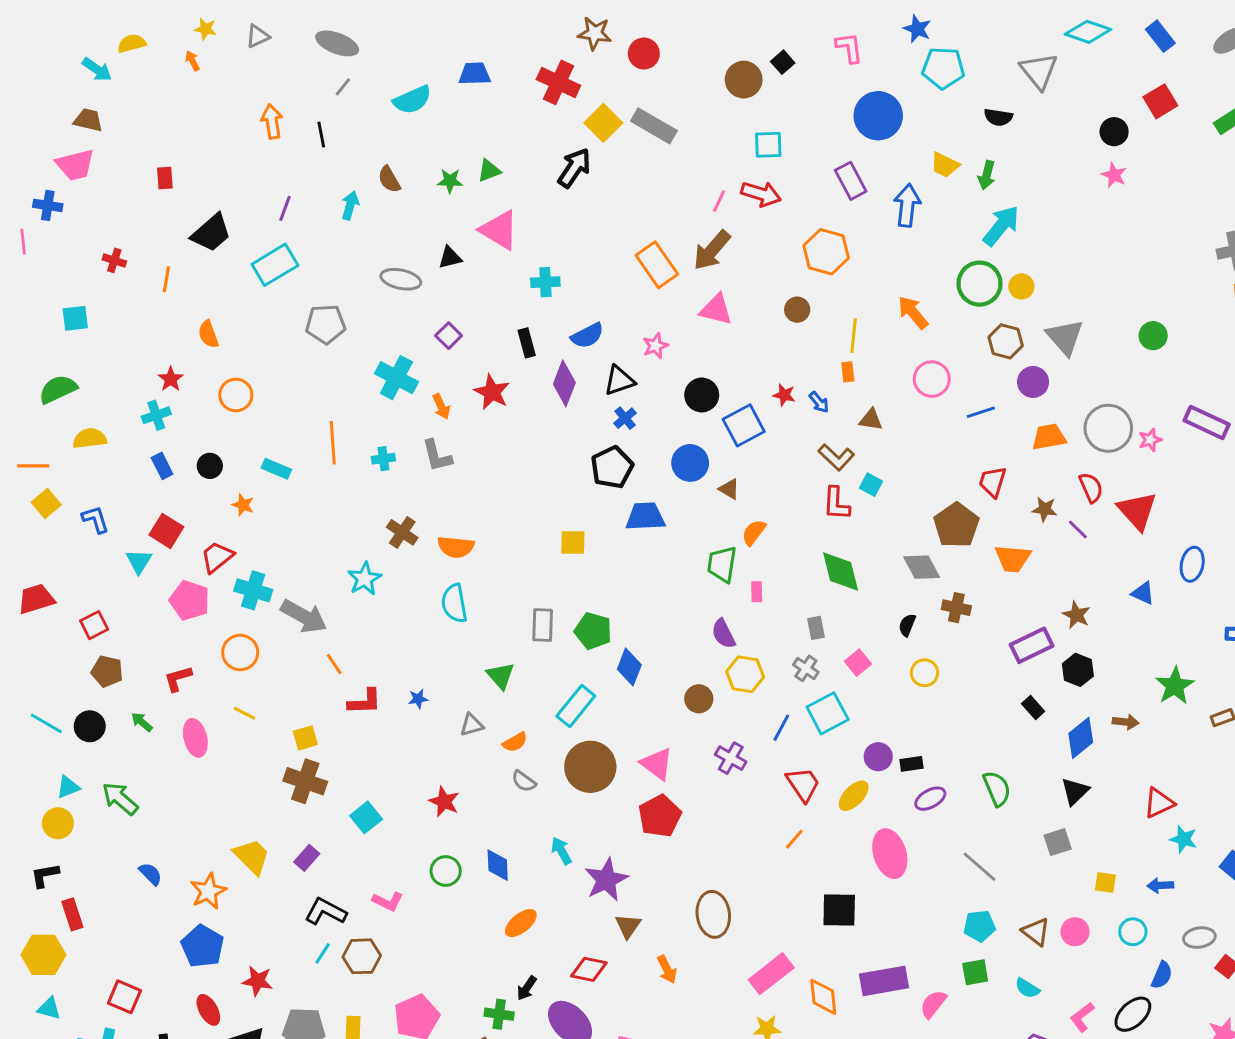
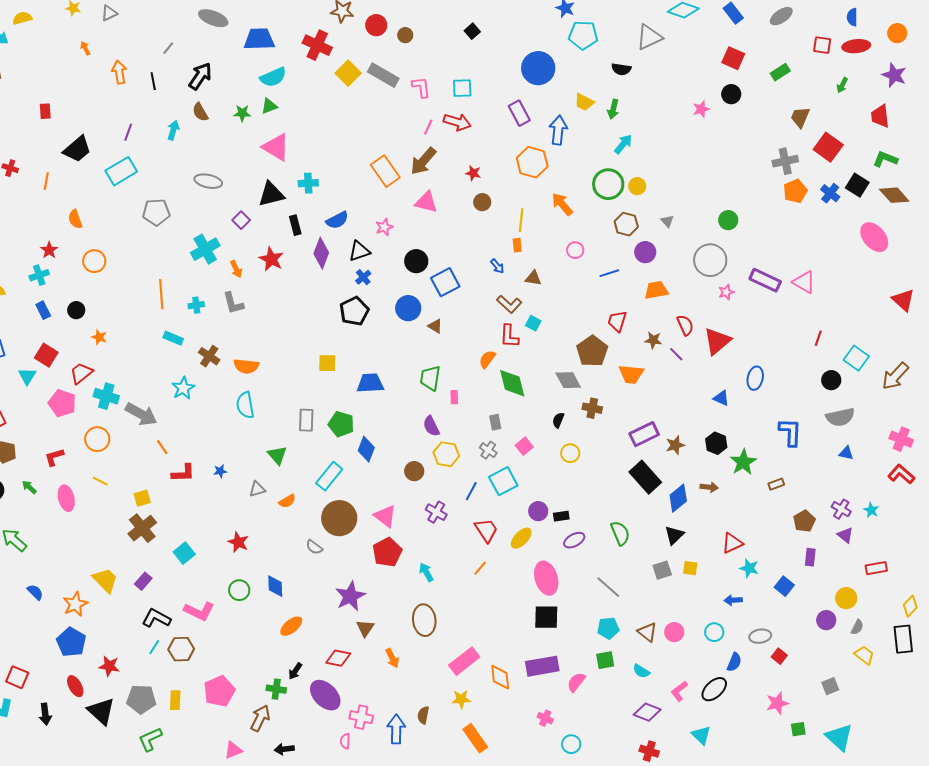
gray ellipse: (337, 43) -> (213, 18), moved
pink L-shape: (849, 48) -> (421, 87), moved
orange arrow: (192, 61) -> (85, 48), moved
gray triangle: (1039, 71) -> (649, 37), turned 44
blue trapezoid: (475, 74) -> (259, 39), size x1.4
brown circle: (744, 80) -> (405, 35), moved, size x0.6
cyan semicircle: (412, 100) -> (273, 77), moved
red square: (1160, 101) -> (733, 58), turned -35
black circle: (1114, 132) -> (731, 94), moved
black arrow: (574, 168) -> (200, 76), moved
pink star: (1114, 175) -> (701, 109), turned 30
cyan arrow: (1001, 226) -> (623, 144), size x0.7
orange hexagon: (826, 252) -> (532, 162), moved
black triangle: (450, 258) -> (271, 194), moved, size x1.6
gray triangle: (1065, 337) -> (667, 221), size x0.5
cyan cross: (396, 378) -> (205, 249), turned 32
pink circle: (932, 379) -> (575, 250), size x0.7
red star: (784, 395) -> (473, 173), moved
gray circle: (1108, 428) -> (710, 260), moved
cyan rectangle: (276, 469) -> (173, 338), moved
red triangle: (1137, 511) -> (717, 341), turned 32
blue trapezoid: (645, 517) -> (370, 383), moved
orange semicircle: (754, 532) -> (487, 359), moved
brown star: (1076, 615) -> (675, 445), moved, turned 30
black hexagon: (1078, 670) -> (716, 443), moved
black rectangle: (1033, 707) -> (645, 477), size x2.0
brown cross: (305, 781) -> (142, 528), turned 32
gray semicircle: (524, 781) -> (314, 547), moved
cyan arrow: (561, 851) -> (426, 572), moved
yellow square: (1105, 883) -> (690, 568), moved
pink L-shape: (388, 901) -> (199, 611), size x1.4
black square: (839, 910) -> (546, 617), moved

